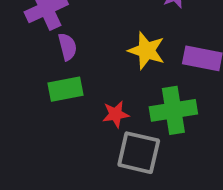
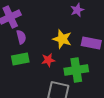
red star: (116, 114) -> (48, 60), moved

